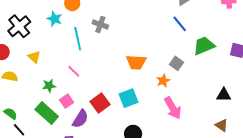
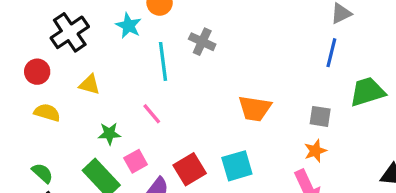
blue line: (180, 24) -> (331, 53), turned 48
yellow triangle: (34, 57) -> (90, 85), turned -32
gray square: (176, 63) -> (320, 116), turned -32
orange star: (163, 81) -> (315, 151), moved

